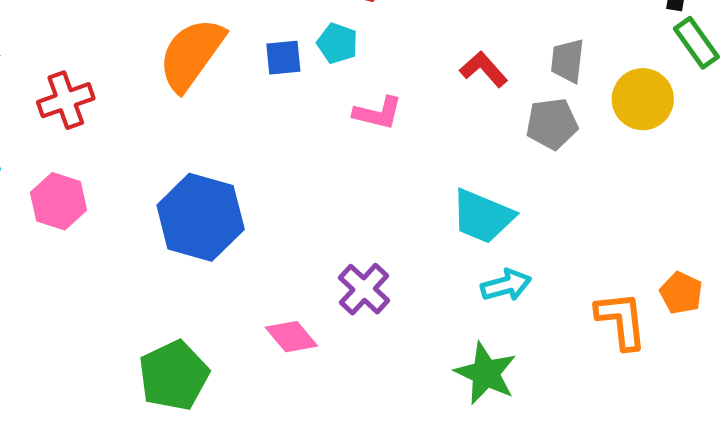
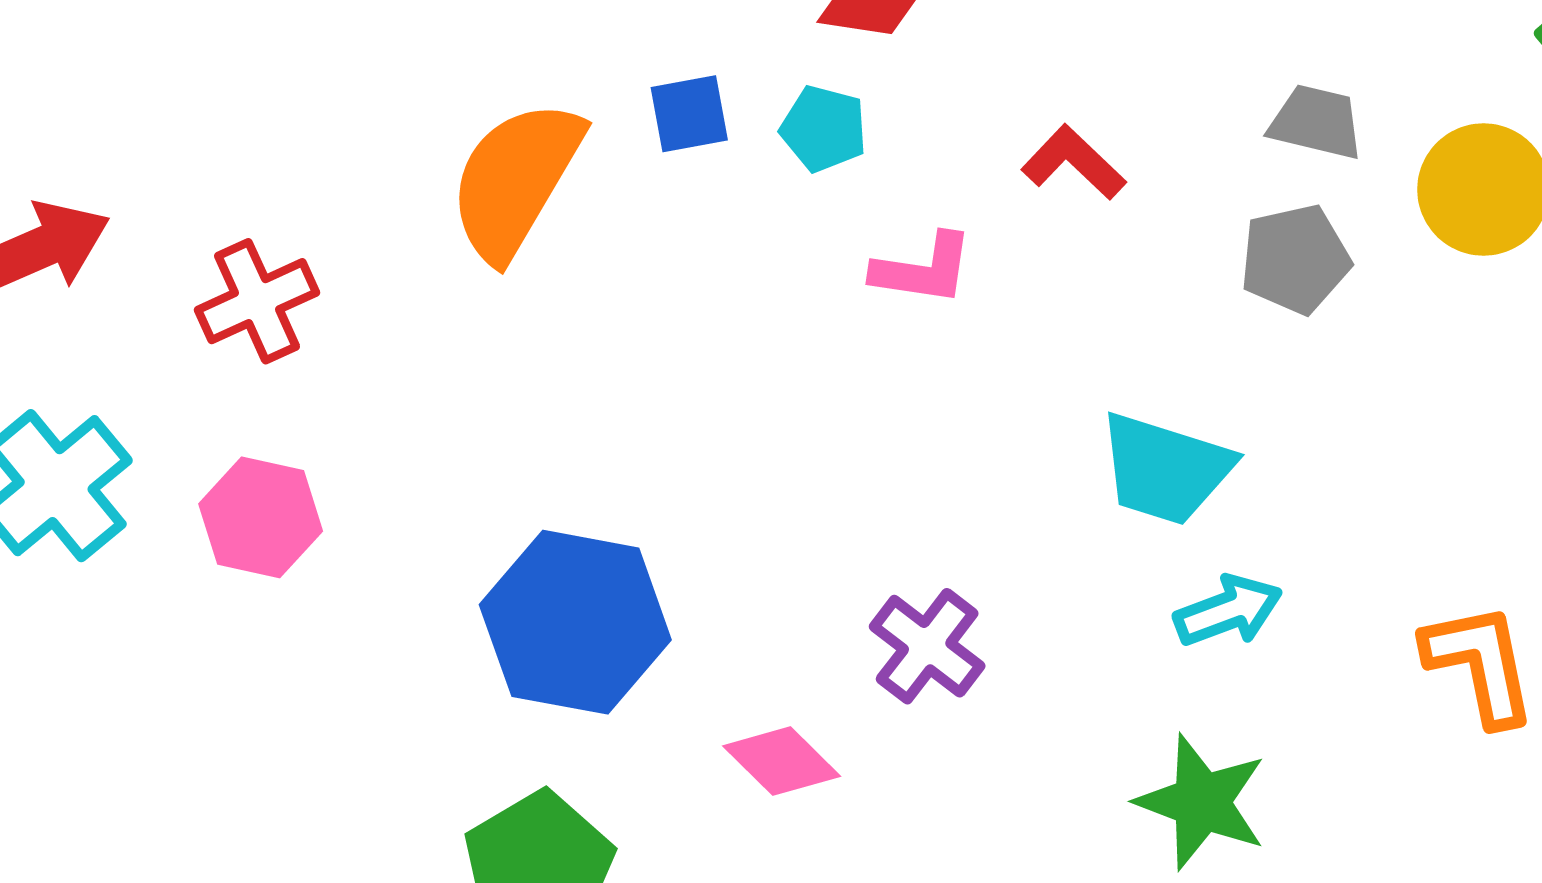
blue square: (283, 58) -> (689, 114), moved
gray trapezoid: (567, 61) -> (1316, 122), turned 102
red L-shape: (484, 69) -> (1074, 163), moved
blue hexagon: (201, 217) -> (575, 622), moved

